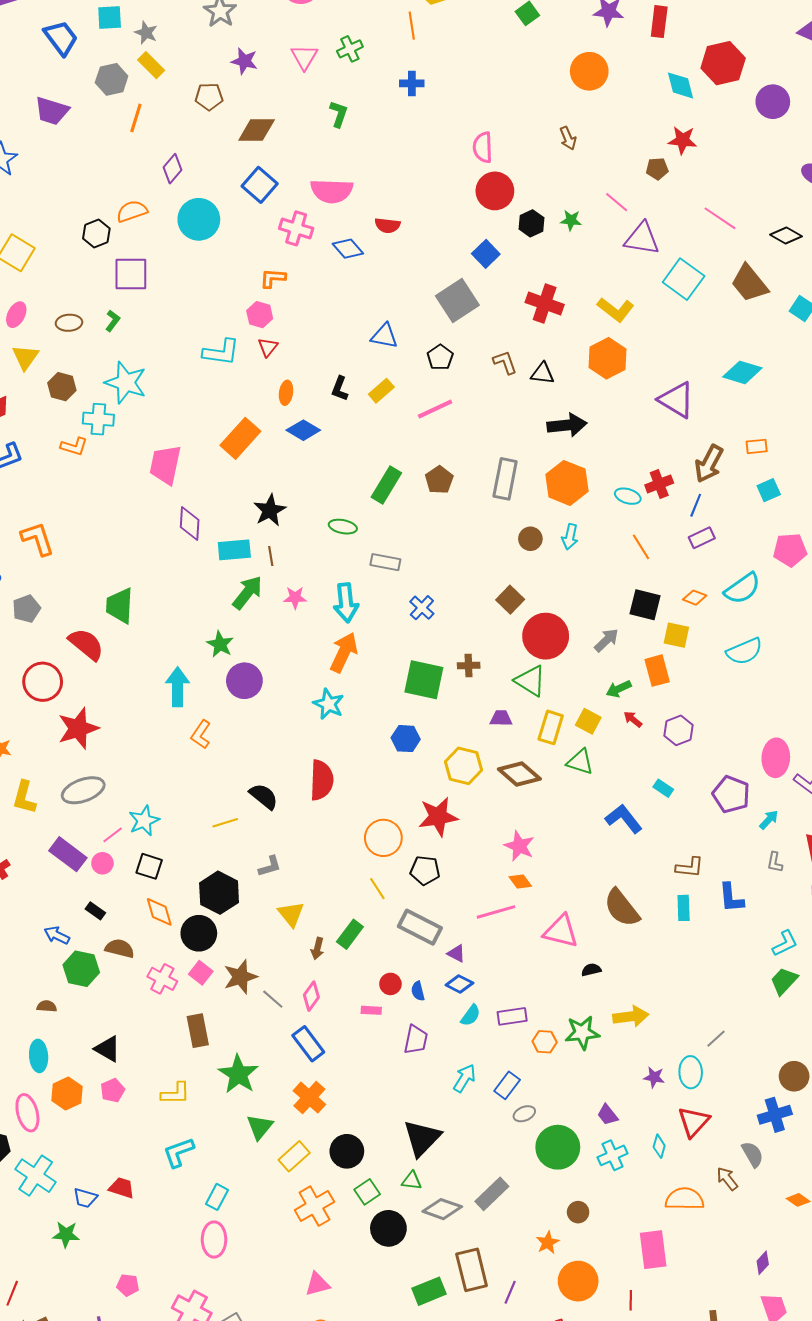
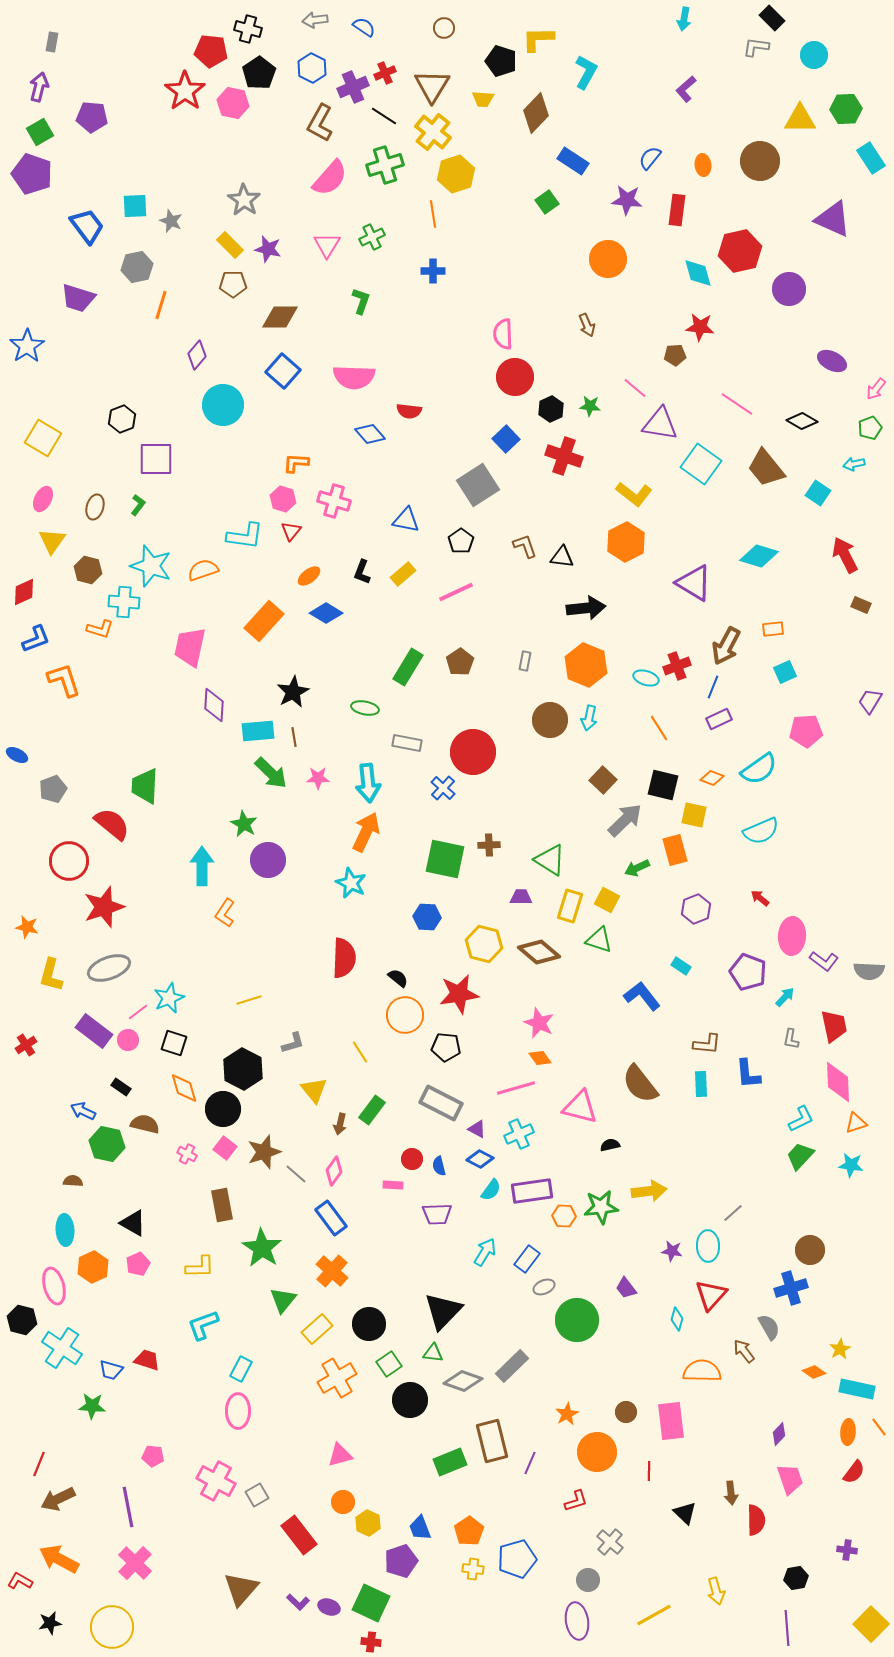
yellow rectangle: (151, 65) -> (230, 245), moved
orange semicircle: (132, 211) -> (203, 570), moved
pink cross: (296, 228) -> (334, 501), moved
red cross: (545, 303) -> (564, 456), moved
brown ellipse: (69, 323) -> (95, 507), turned -70
orange ellipse: (286, 393) -> (309, 576), turned 45
gray rectangle: (505, 479) -> (525, 661), size x0.5
orange L-shape: (38, 539) -> (64, 680), moved
brown circle: (530, 539) -> (550, 720), size x1.5
green arrow: (247, 593) -> (271, 773), turned 96
brown square: (510, 600) -> (603, 780), moved
red circle: (546, 636) -> (473, 752), moved
gray arrow: (606, 640) -> (625, 820), size x1.4
red arrow: (633, 719) -> (760, 898), moved
black semicircle: (264, 796) -> (398, 978), moved, size x0.7
yellow line: (377, 889) -> (360, 1052), moved
pink cross: (162, 979) -> (187, 1154), size x0.7
purple rectangle: (512, 1016) -> (532, 1191), size x1.4
purple trapezoid: (416, 1040) -> (437, 1214), turned 76
cyan cross: (613, 1155) -> (519, 1134), moved
brown circle: (578, 1212) -> (626, 1412), moved

